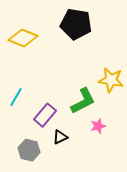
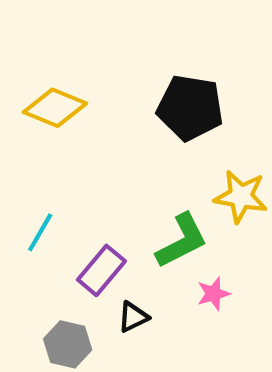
black pentagon: (76, 24) -> (190, 108), moved

